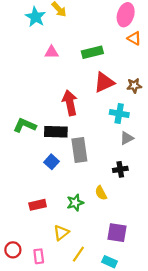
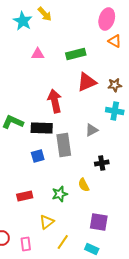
cyan cross: (119, 113) -> (115, 111), moved
gray triangle: (127, 138) -> (92, 130), moved
blue square: (52, 162) -> (38, 156), turned 32

